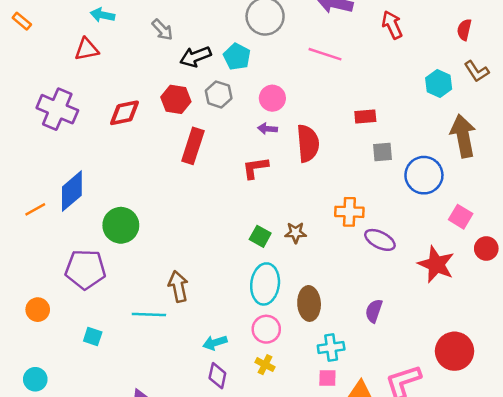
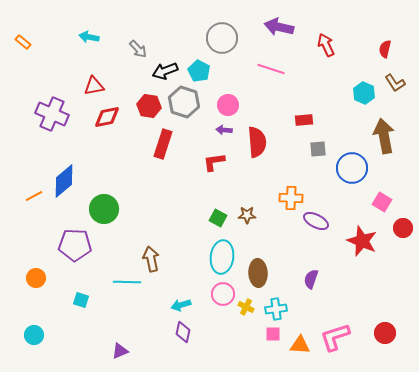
red triangle: (87, 49) -> (94, 86), moved
gray hexagon: (219, 94) -> (184, 102), size x1.4
red circle: (455, 351) -> (385, 333), moved, size x0.7
yellow cross: (265, 365) -> (246, 307), moved

